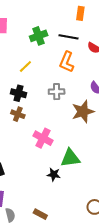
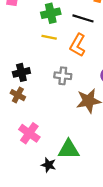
yellow line: (25, 66) -> (49, 37), moved, turned 48
black cross: (19, 93) -> (21, 72), turned -35
pink cross: (43, 138) -> (29, 133), moved

